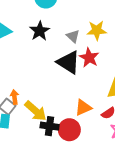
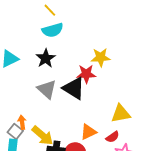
gray triangle: (73, 36) -> (47, 89), moved, size x1.5
red star: (89, 58) -> (86, 74), moved, turned -30

